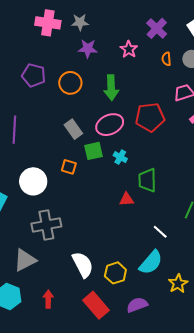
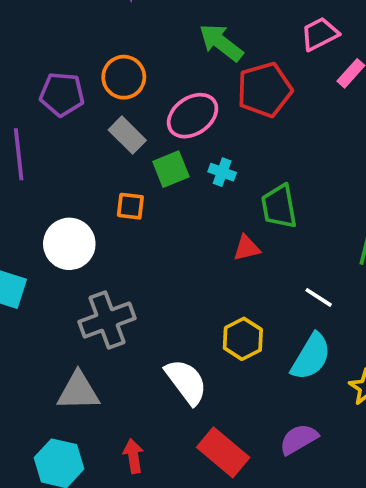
purple pentagon: (34, 75) -> (62, 94), moved
orange circle: (70, 83) -> (124, 77), moved
green arrow: (111, 88) -> (221, 42), moved, turned 140
gray triangle: (25, 260) -> (78, 391), turned 35
yellow hexagon: (115, 273) -> (243, 339), moved

